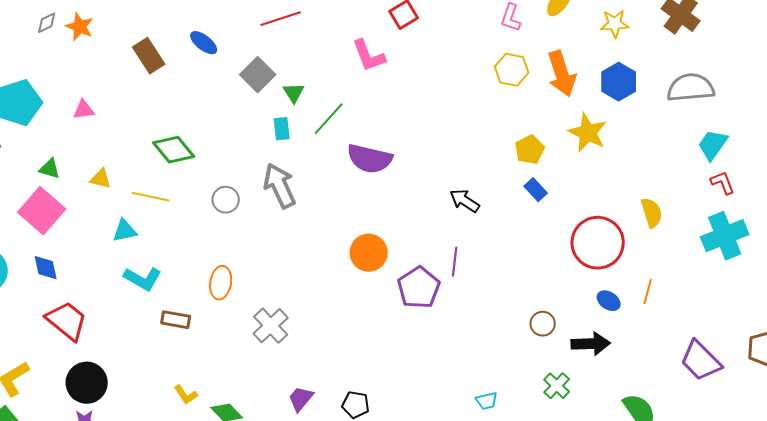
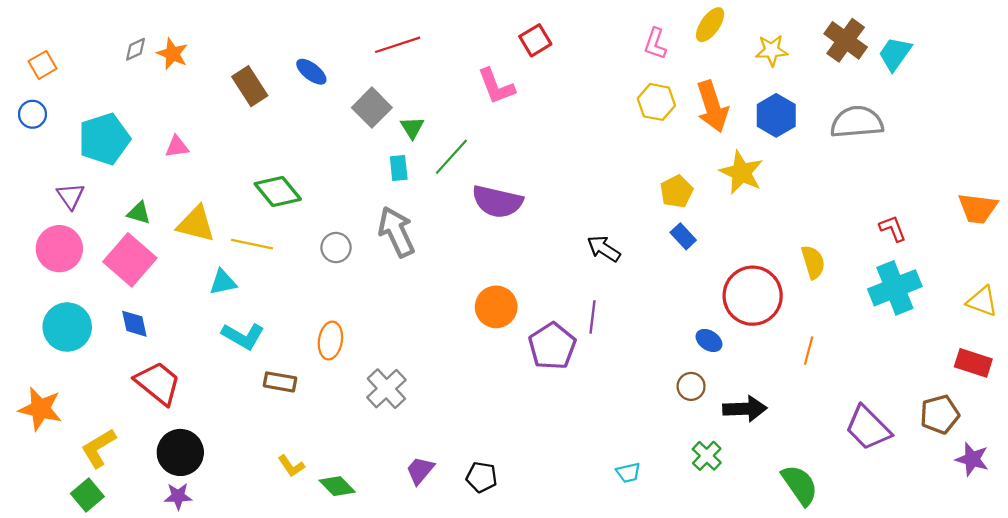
cyan trapezoid: (713, 145) -> (895, 54), moved
yellow triangle: (101, 179) -> (196, 224), size x1.6
blue ellipse: (609, 301) -> (709, 340), moved

